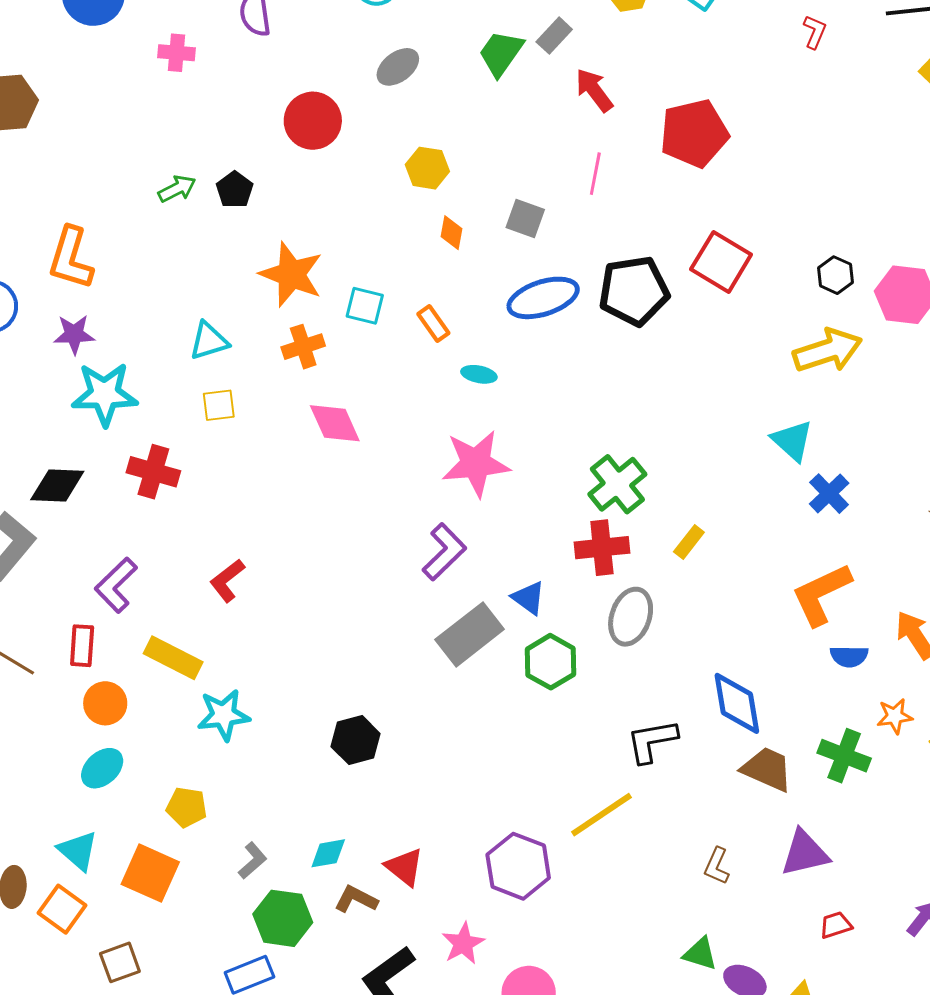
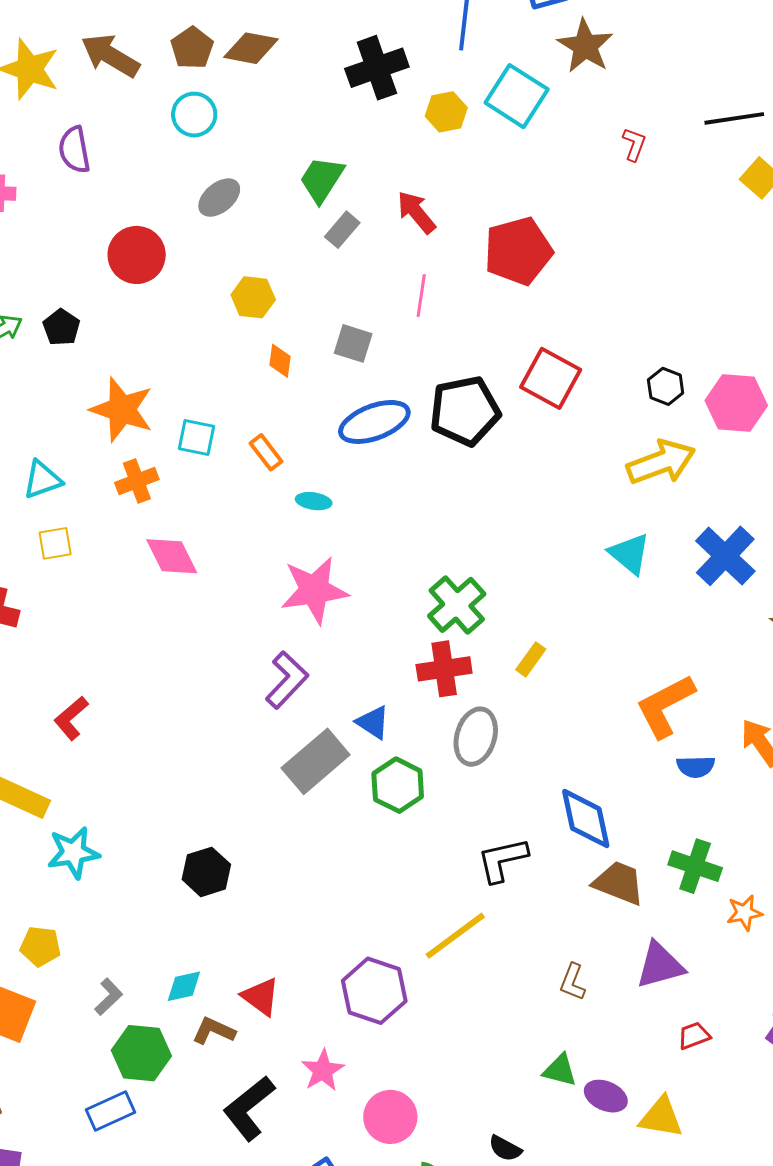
gray rectangle: (554, 36) -> (342, 230), moved
blue cross: (829, 494) -> (725, 556), moved, size x1.5
orange star: (895, 716) -> (744, 913), moved

